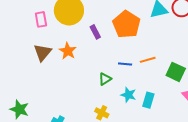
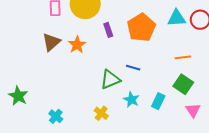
orange line: (148, 60) -> (183, 57), moved
green triangle: (105, 79) -> (110, 79), size x1.5
cyan rectangle: (148, 100) -> (158, 101), moved

